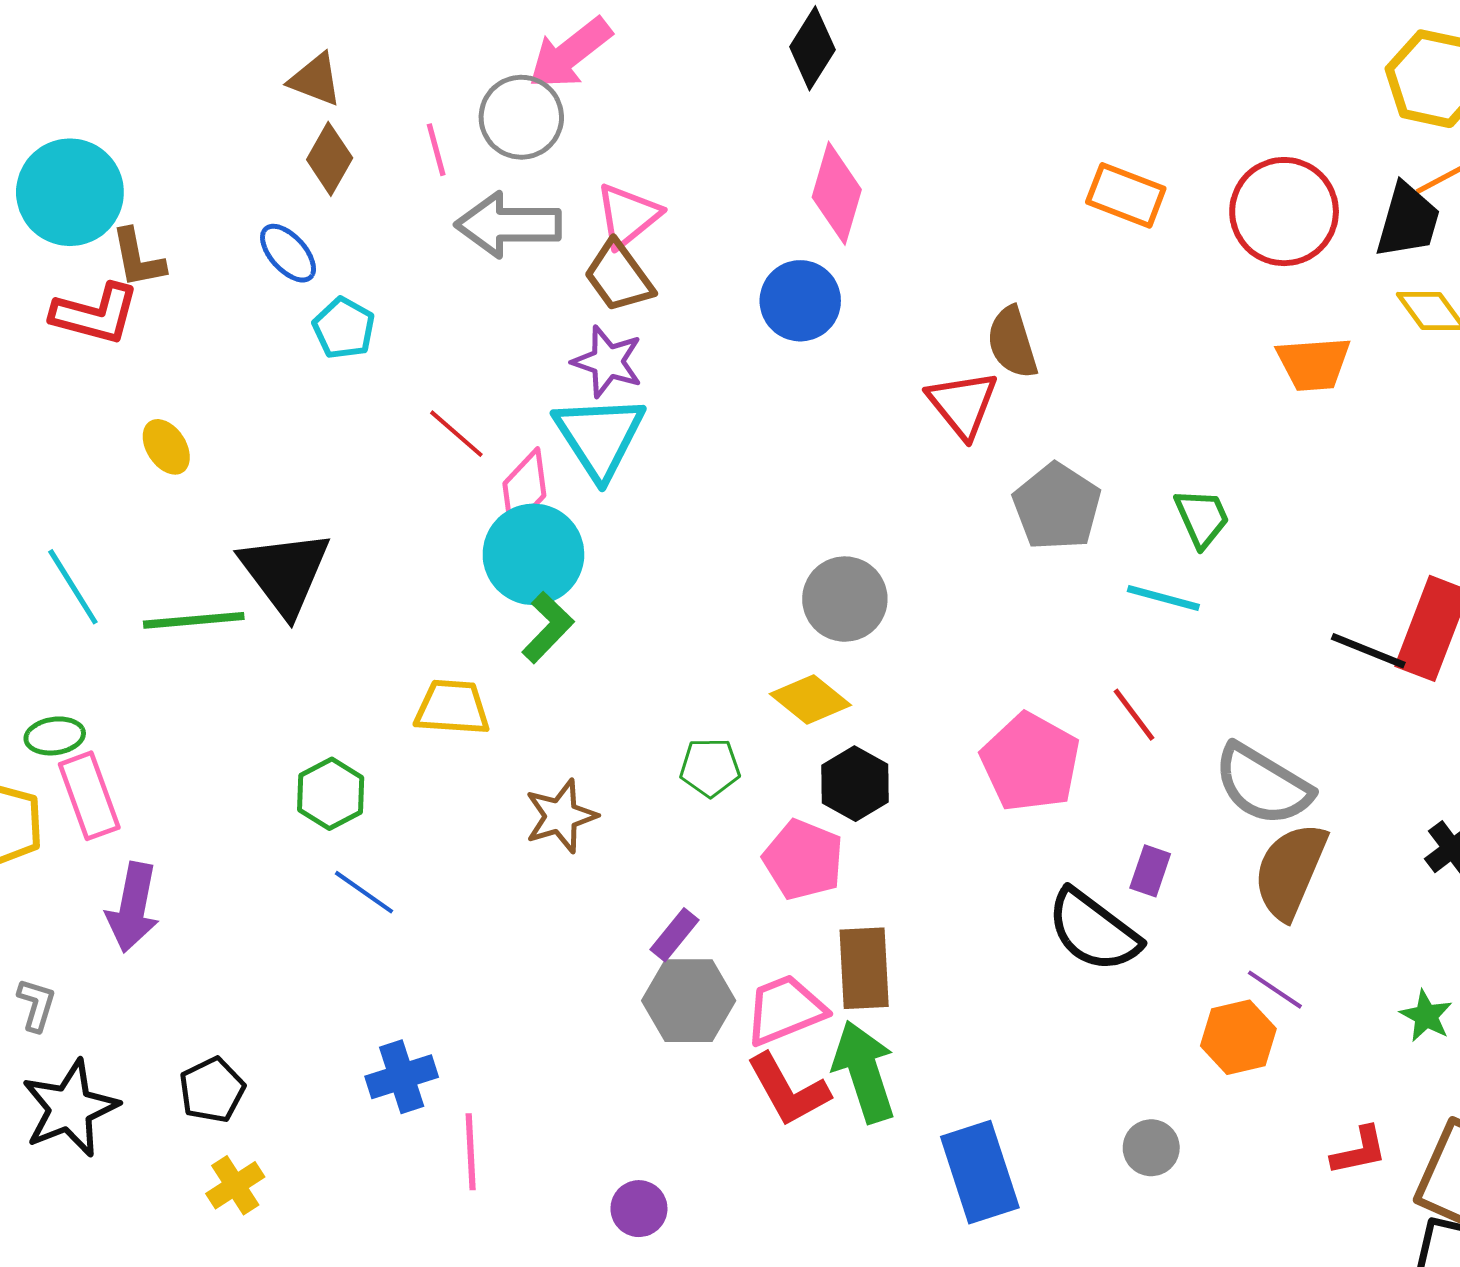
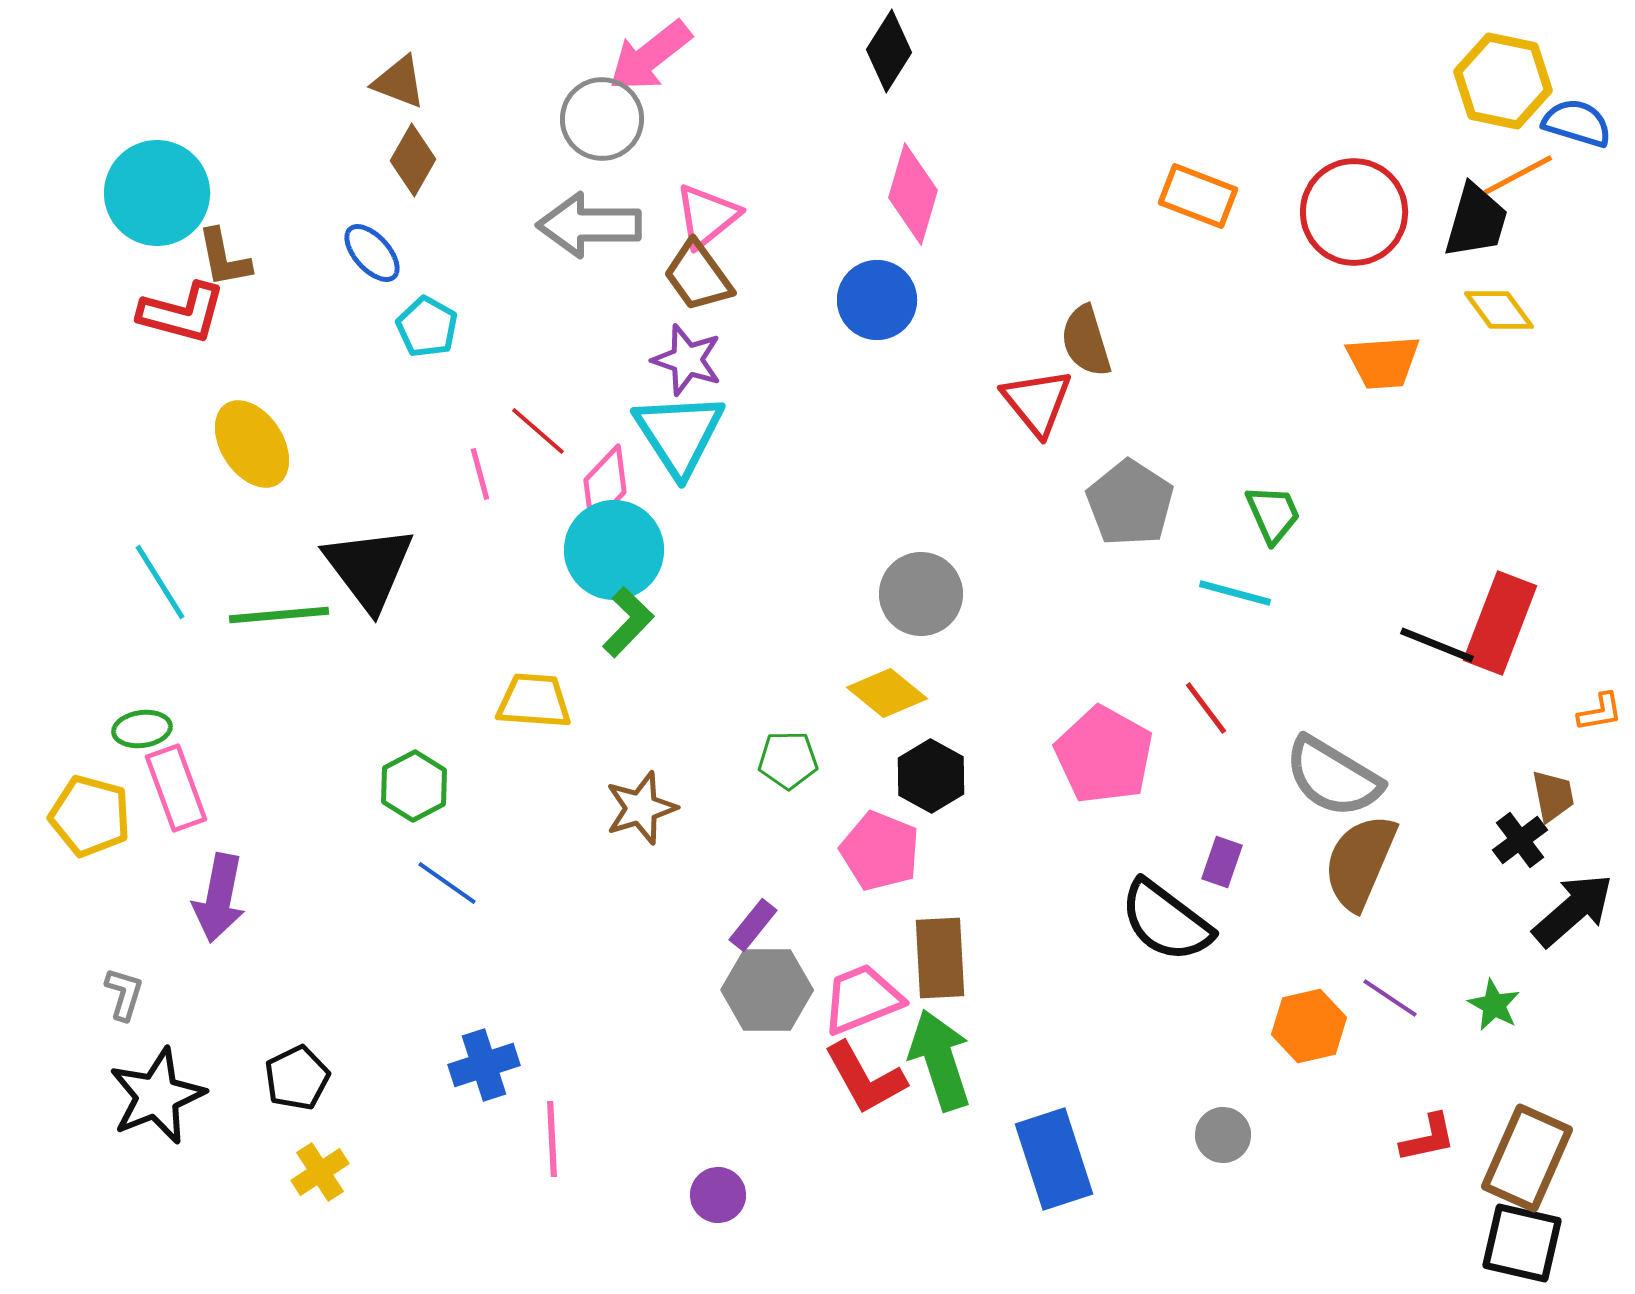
pink line: (436, 150) -> (480, 474), moved
yellow ellipse: (166, 447) -> (252, 444), size x1.6
purple line: (1275, 990) -> (1390, 998), moved

